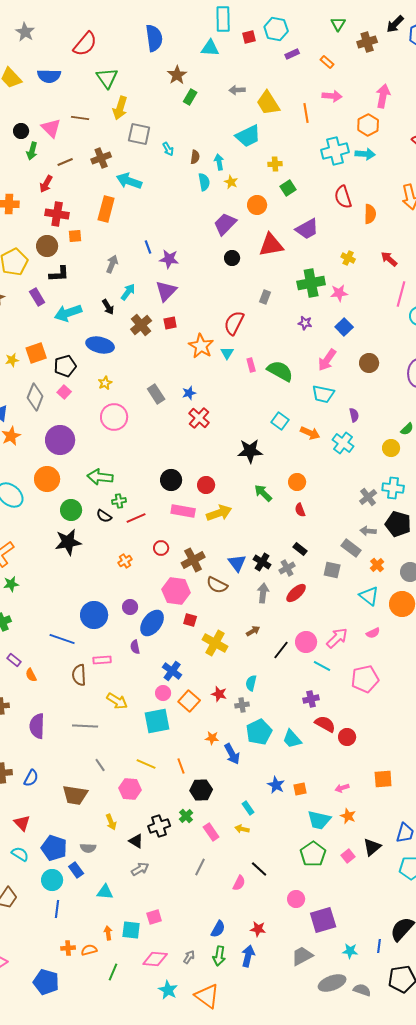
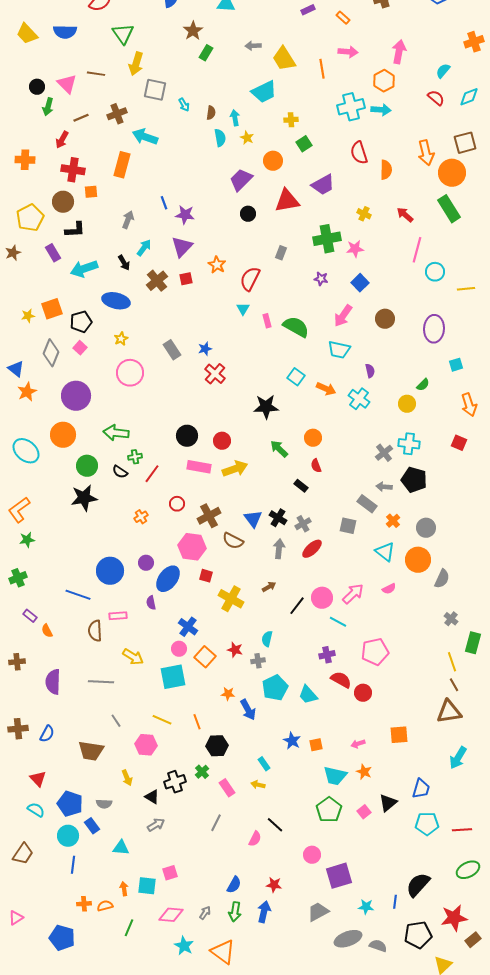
orange star: (201, 346) -> (217, 265), moved, size x0.7
red line: (136, 518) -> (152, 474), turned -30
black rectangle: (300, 549) -> (301, 486), moved
pink pentagon: (365, 679) -> (375, 652), moved

